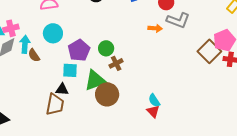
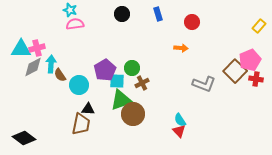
gray L-shape: (178, 20) -> (204, 84), moved
cyan circle: (53, 33) -> (79, 85), moved
cyan square: (70, 70) -> (117, 81), moved

